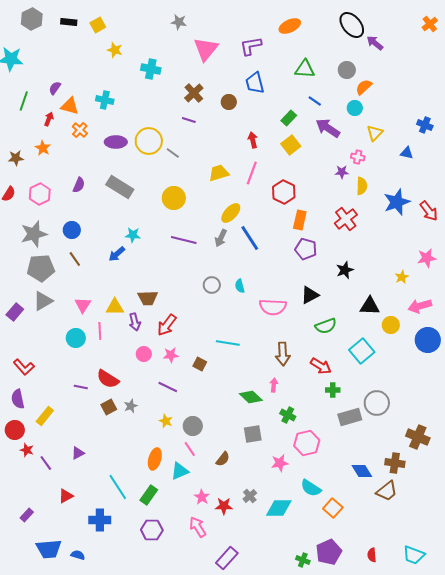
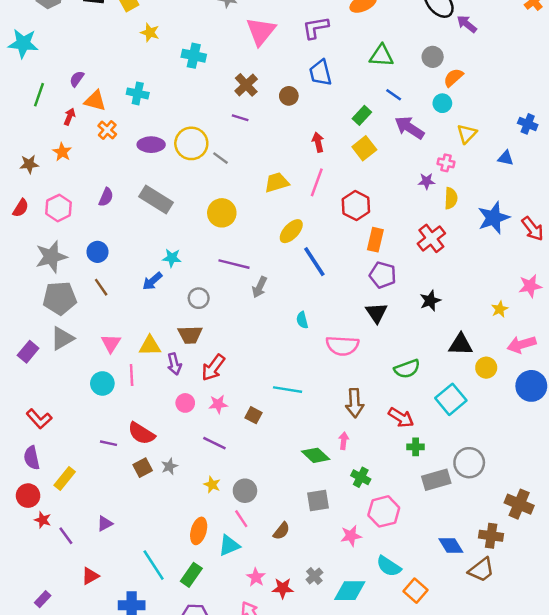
gray arrow: (221, 238) -> (260, 287), moved
gray circle: (212, 285) -> (199, 298), moved
black triangle: (310, 295) -> (377, 313), moved, turned -36

